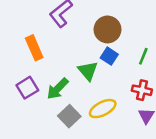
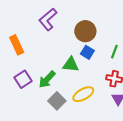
orange rectangle: (34, 48) -> (17, 45), moved
green triangle: (88, 71) -> (71, 65), turned -42

